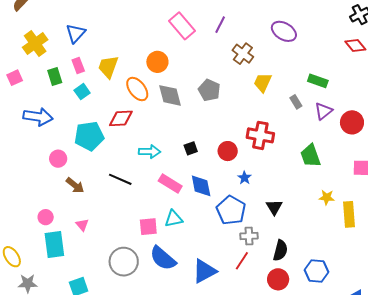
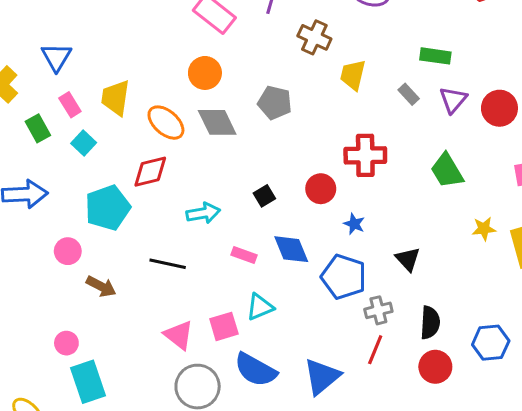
orange circle: (157, 62) -> (205, 73), moved
pink rectangle: (170, 184) -> (244, 255), size x0.7
pink triangle: (82, 225) -> (179, 335), moved, size x1.5

